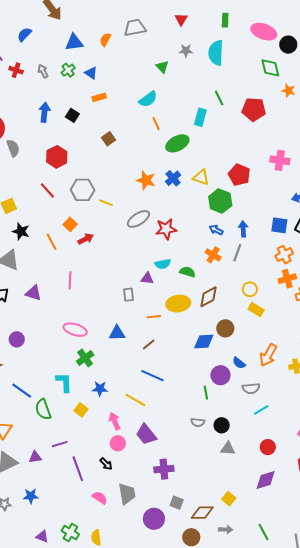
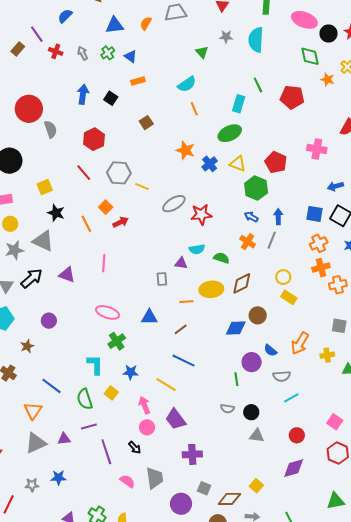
green ellipse: (177, 143) -> (230, 133), moved
orange star: (146, 180) -> (185, 150), moved
blue line: (22, 391) -> (52, 386), moved
green semicircle: (43, 409) -> (85, 399), moved

